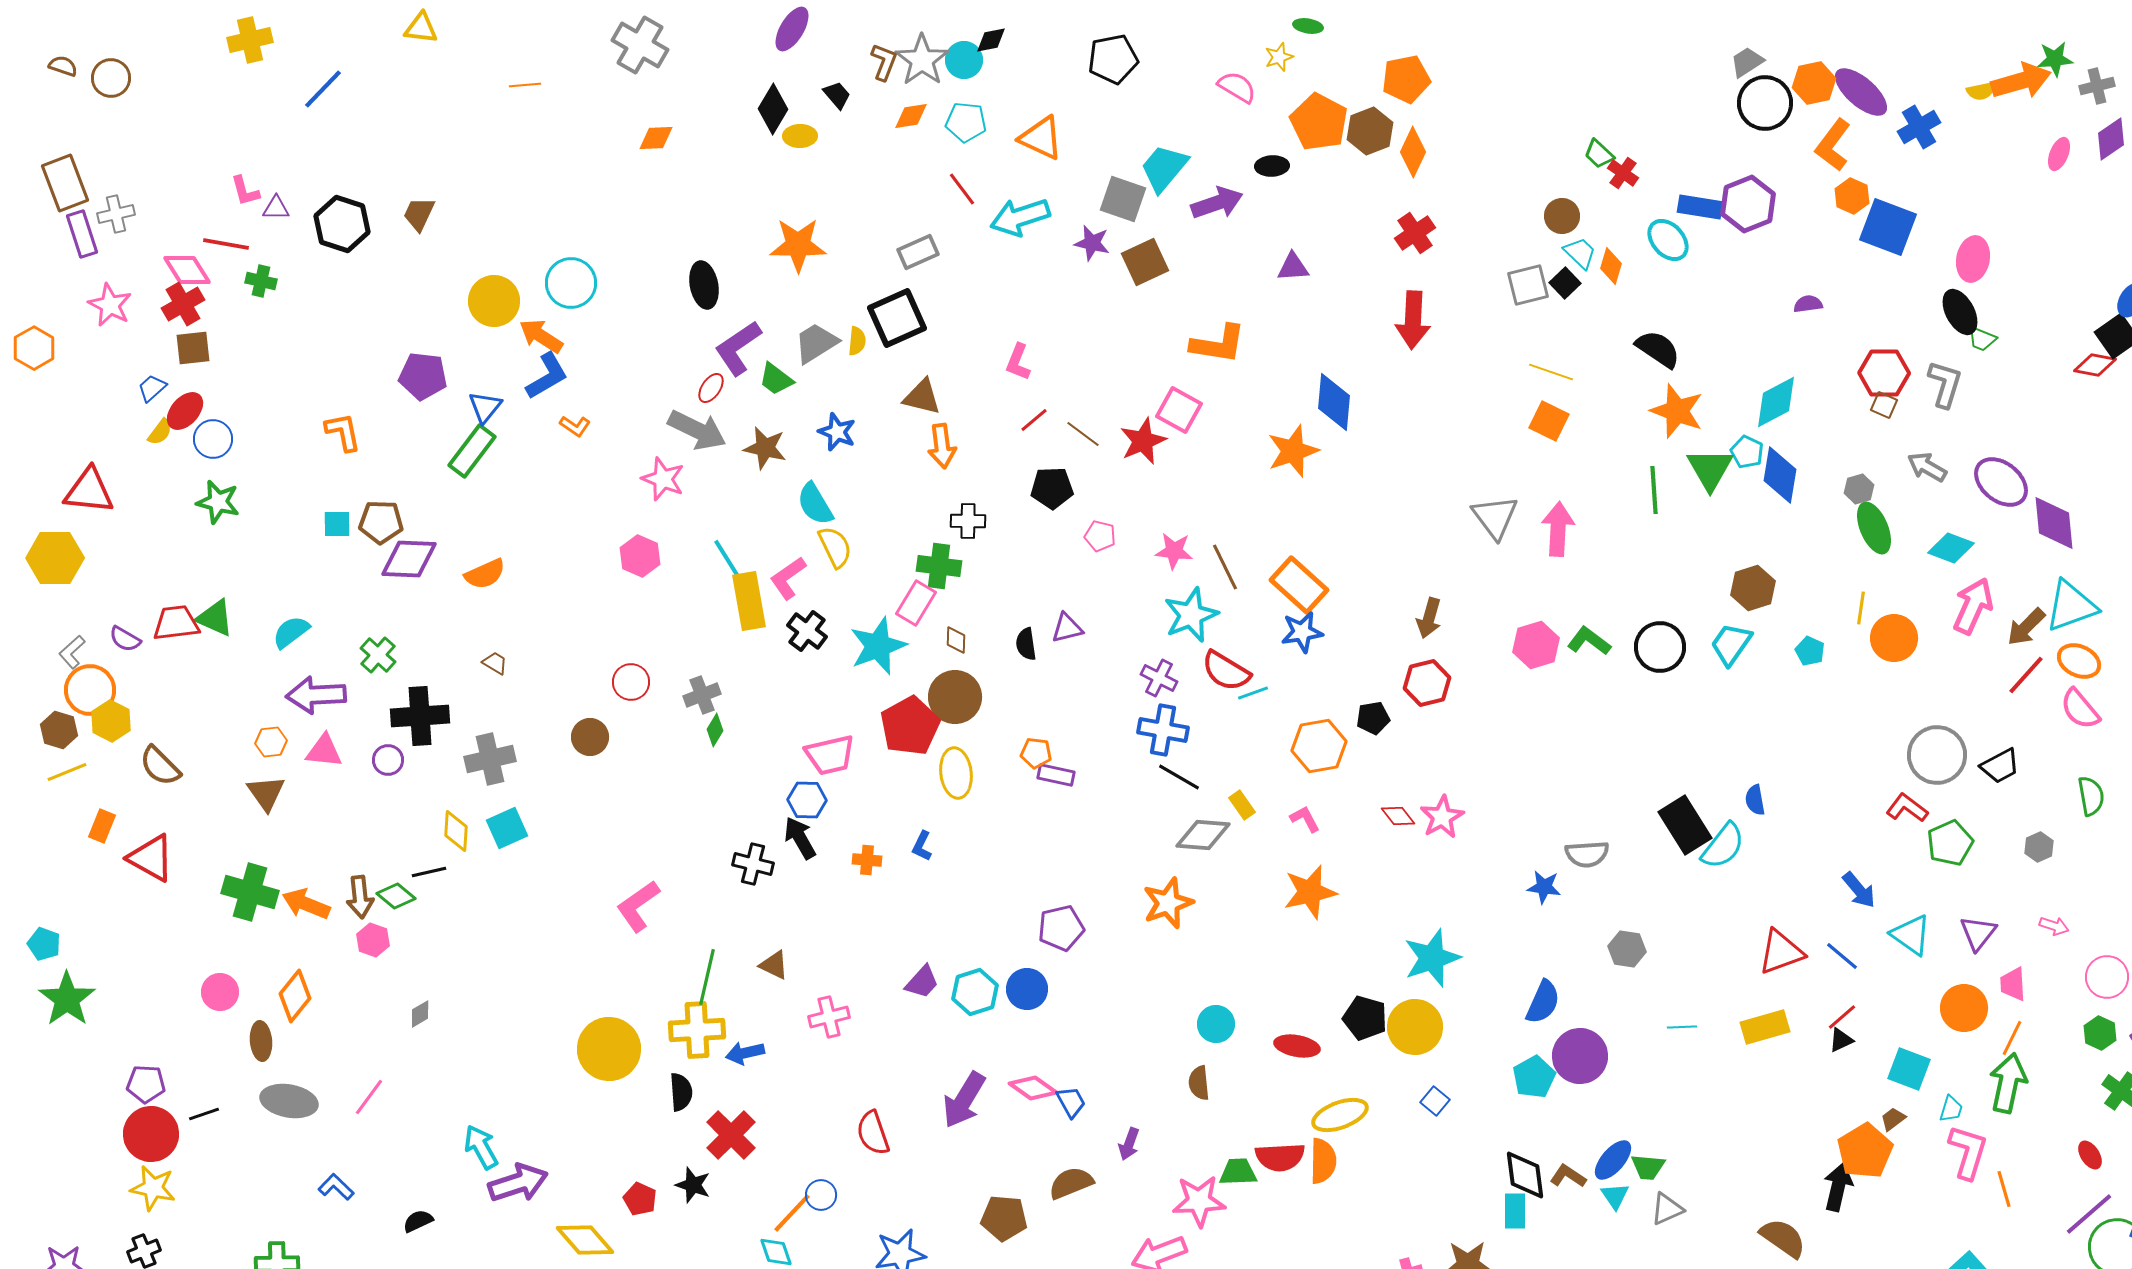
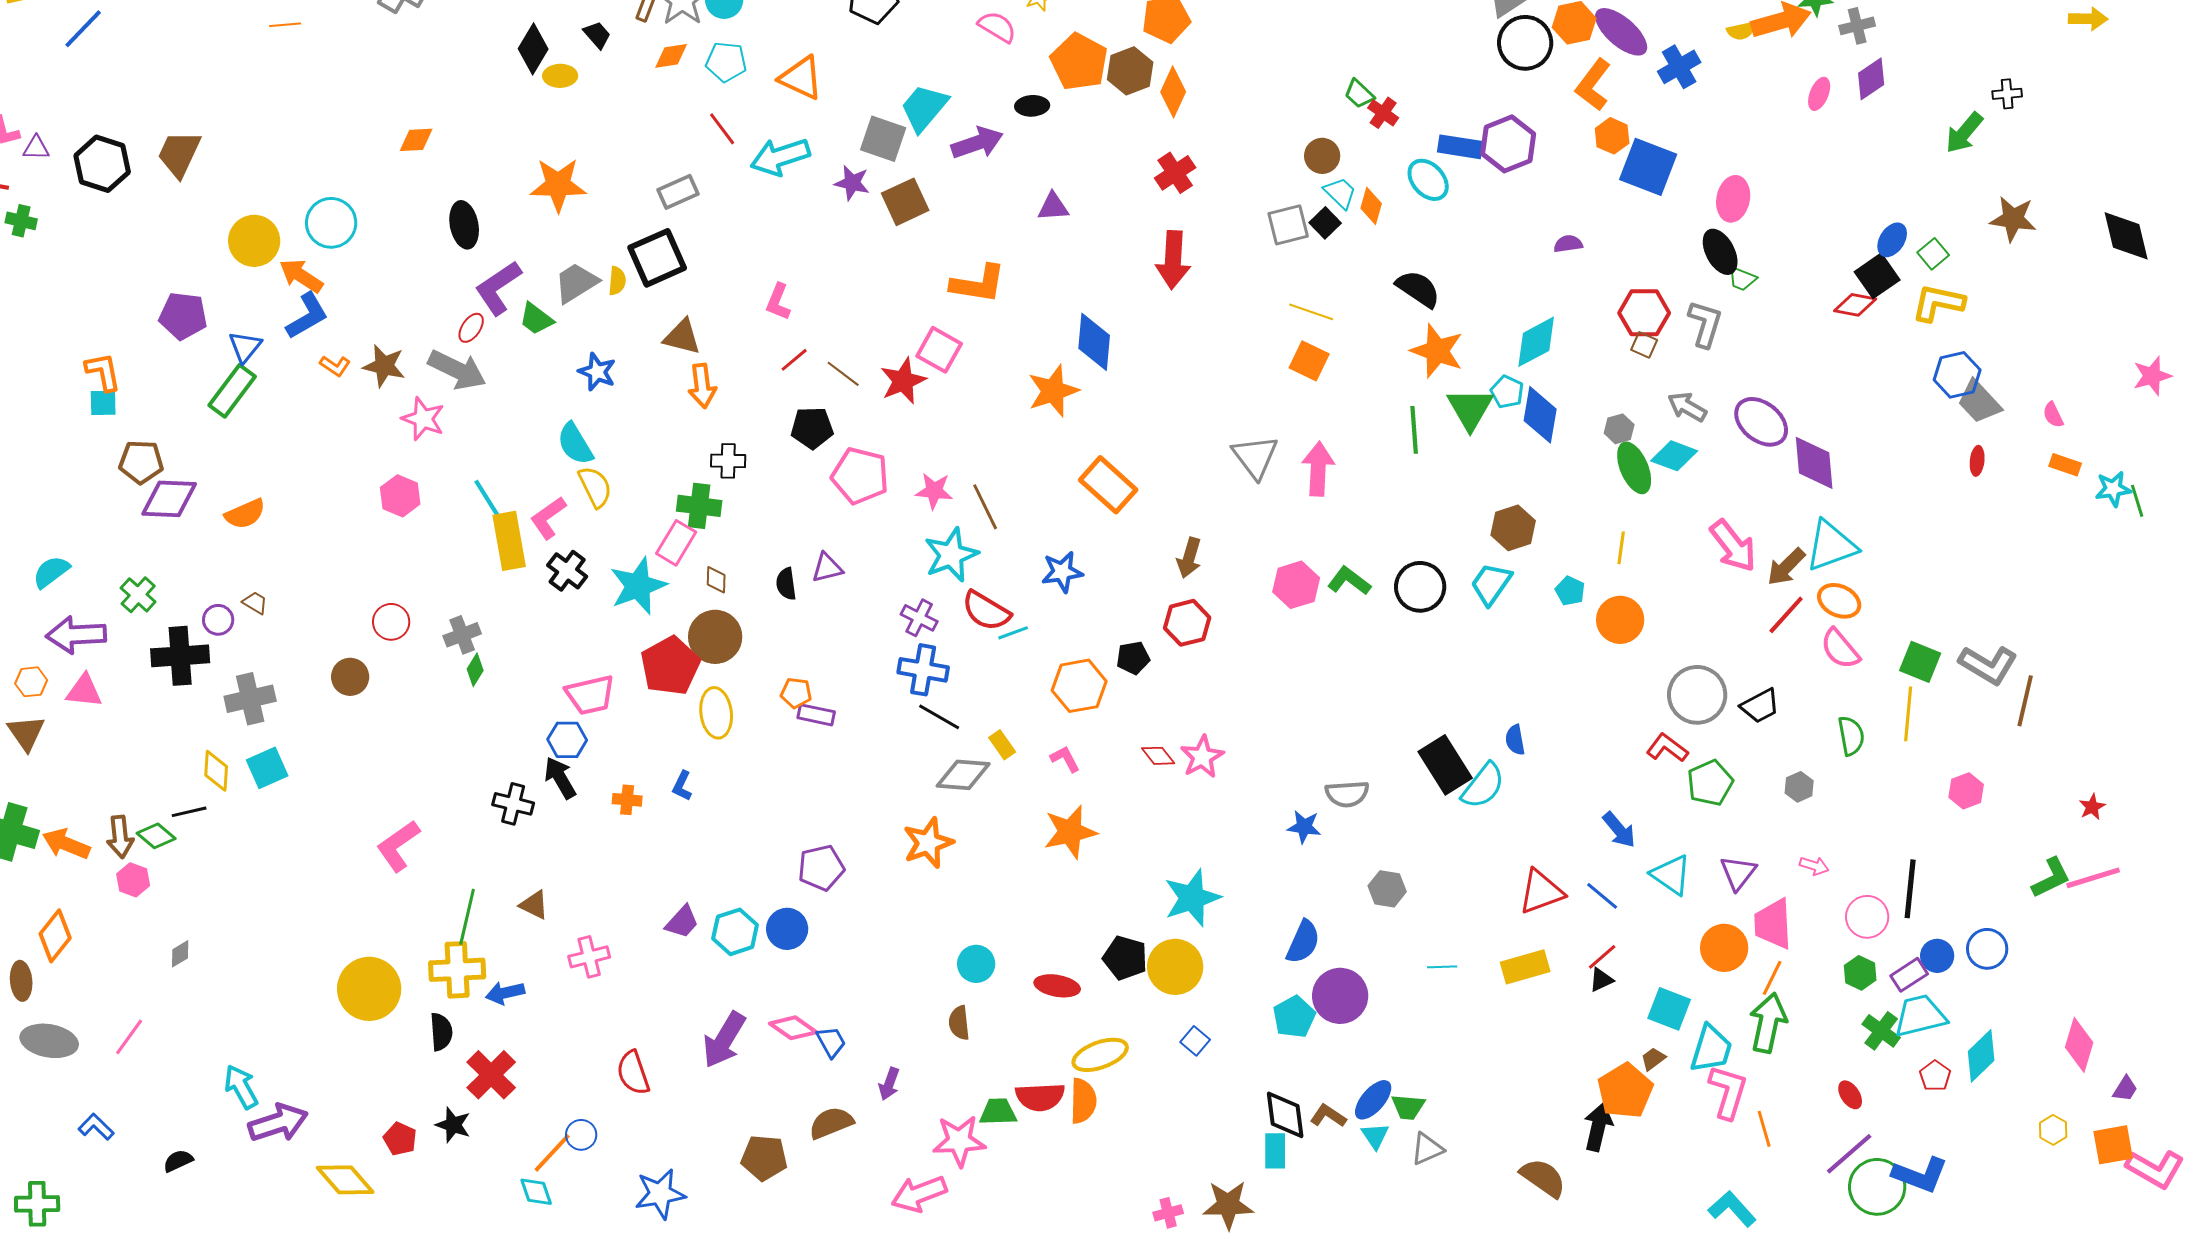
orange diamond: (656, 138) -> (416, 140), moved
brown trapezoid: (419, 214) -> (179, 154), size x1.4
brown star: (765, 448) -> (384, 366), moved
cyan square: (337, 524) -> (103, 403), moved
pink pentagon: (1100, 536) -> (860, 476), size x1.8
cyan diamond: (1951, 548) -> (1674, 456), moved
orange rectangle: (1299, 585) -> (1108, 485), moved
pink arrow: (1973, 606) -> (1733, 546), turned 118
orange circle: (1894, 638) -> (1620, 620), moved
purple circle: (388, 760) -> (218, 620), moved
pink trapezoid: (2013, 984) -> (1773, 924), size x1.5
cyan trapezoid: (1951, 1109) -> (1711, 1049), size x1.8

